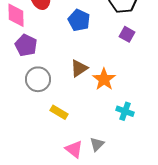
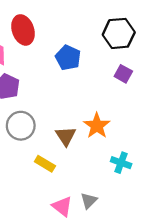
brown triangle: (79, 68) -> (66, 136), moved, turned -30

